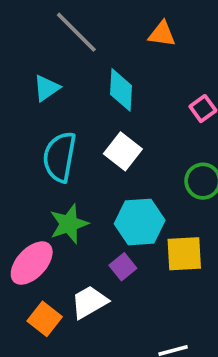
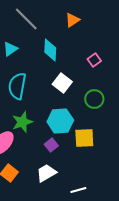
orange triangle: (162, 34) -> (72, 20), turned -42
white square: (123, 151) -> (62, 83), moved
white trapezoid: (89, 302) -> (46, 173), moved

